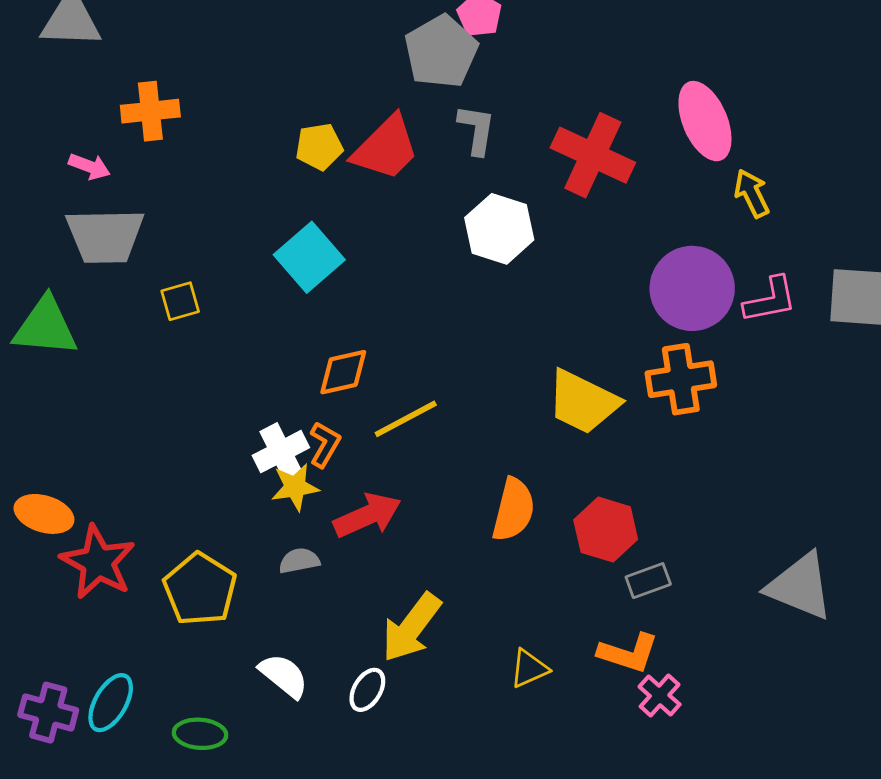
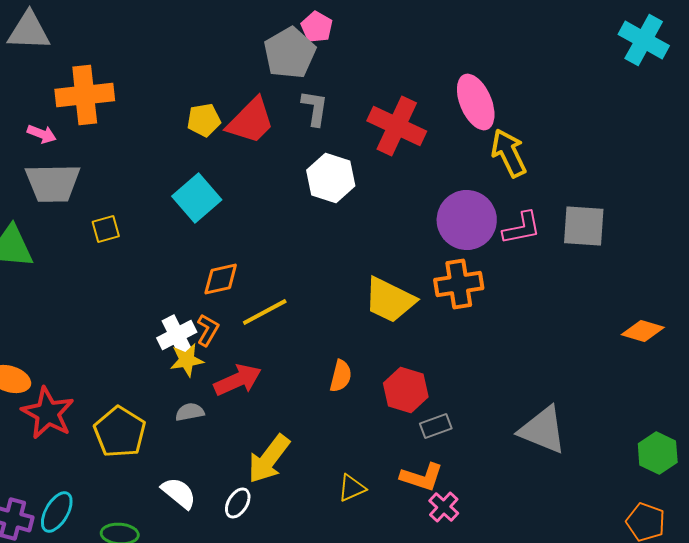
orange cross: (150, 111) -> (85, 95), size x1.4
yellow arrow: (752, 193) -> (509, 153), size x1.4
orange semicircle: (513, 510) -> (341, 376), size x0.7

